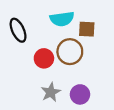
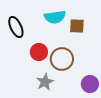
brown circle: (70, 52) -> (62, 59), moved
purple circle: (80, 94) -> (90, 84), moved

